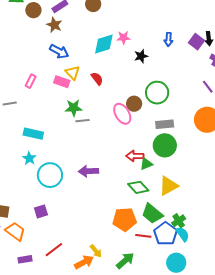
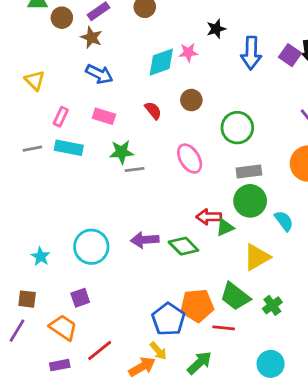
blue arrow: (168, 39) -> (251, 53), size x1.6
black star: (141, 56) -> (216, 29), moved
yellow triangle: (72, 73) -> (35, 80), moved
brown circle: (134, 104) -> (191, 100), moved
cyan rectangle: (33, 134) -> (69, 148), moved
cyan star: (29, 158) -> (41, 257), moved
green diamond: (138, 187) -> (183, 246), moved
orange trapezoid: (15, 231) -> (63, 328), moved
blue pentagon: (166, 234) -> (168, 319), moved
cyan semicircle: (183, 234) -> (284, 221), moved

